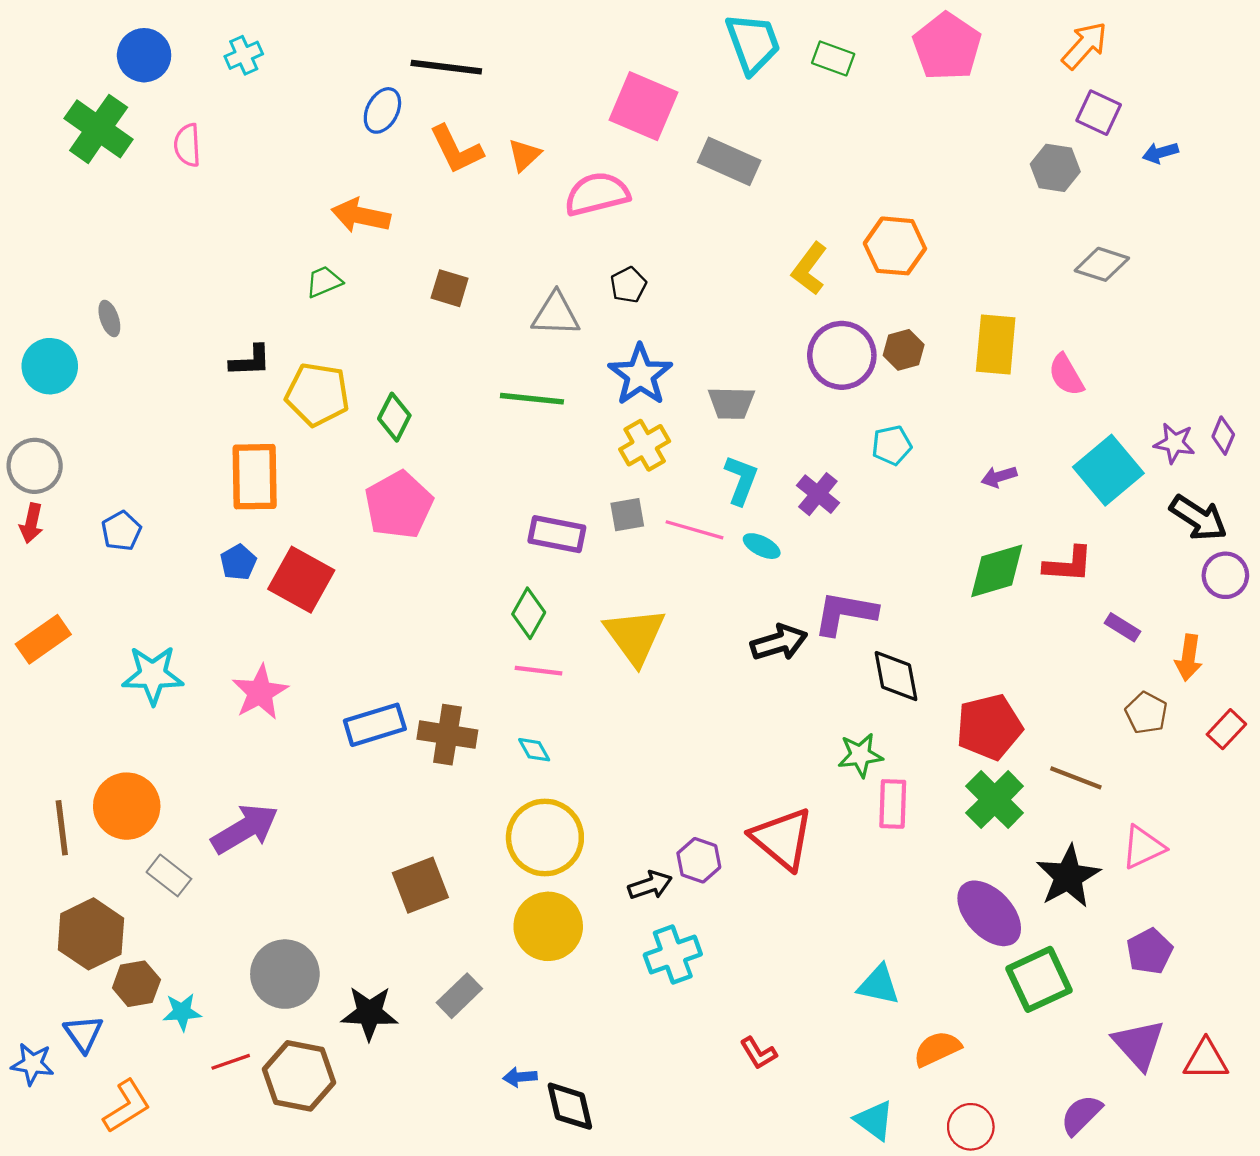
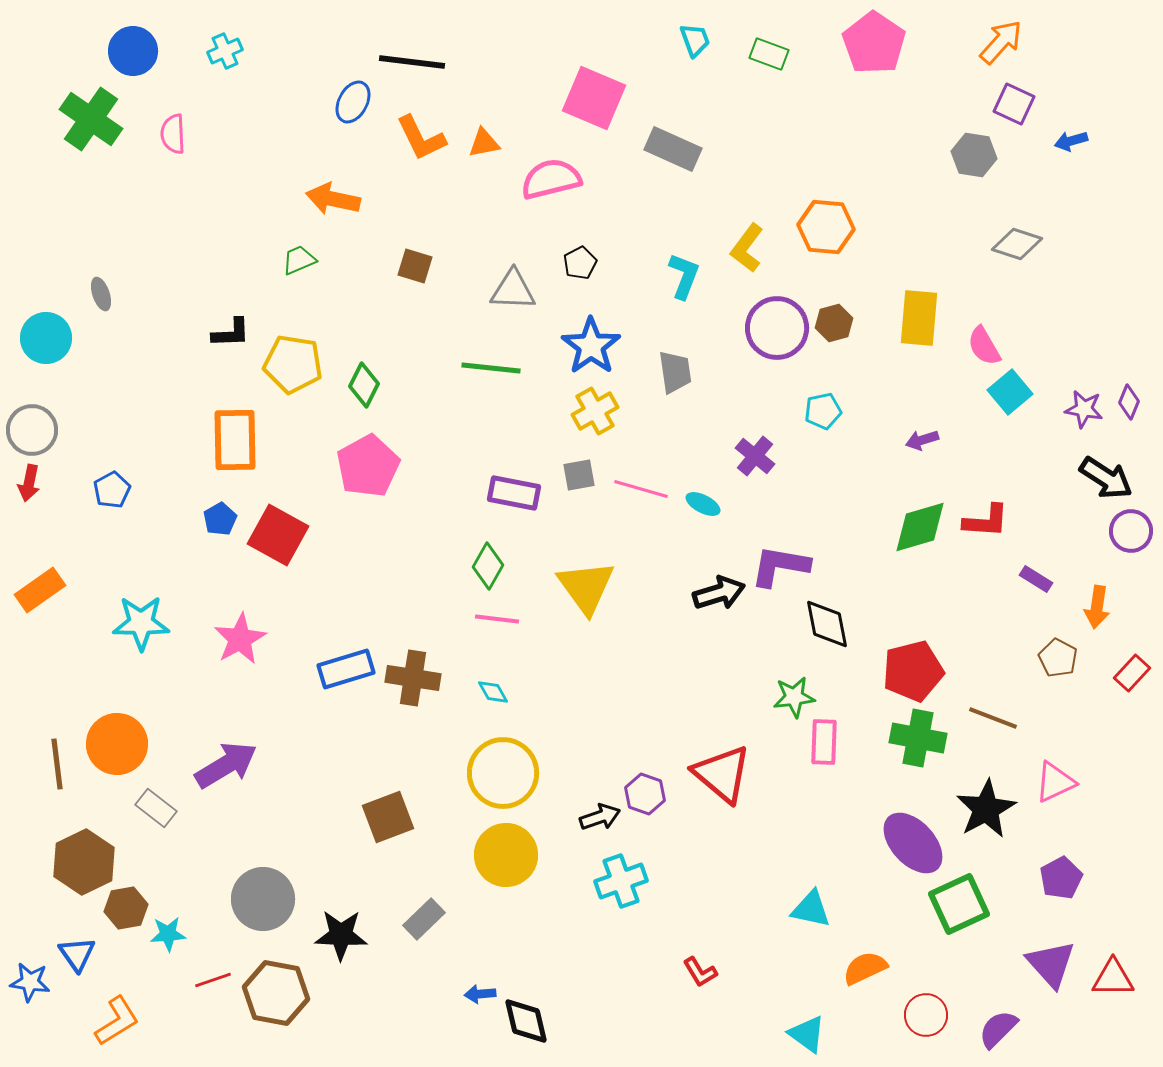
cyan trapezoid: (753, 43) -> (695, 40), size x0.6
orange triangle: (524, 155) -> (484, 143), turned 32
gray trapezoid: (731, 403) -> (675, 372), turned -99
cyan square: (1108, 470) -> (1010, 392), moved, size x0.7
cyan L-shape: (741, 480) -> (684, 276), moved
green cross: (995, 800) -> (918, 738), turned -34
red circle: (971, 1127) -> (926, 1015), moved

